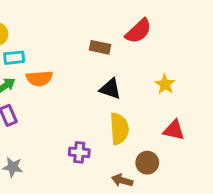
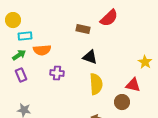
yellow star: (165, 84) -> (145, 62), moved
purple cross: (79, 152) -> (57, 73), moved
brown circle: (147, 163) -> (122, 102), moved

